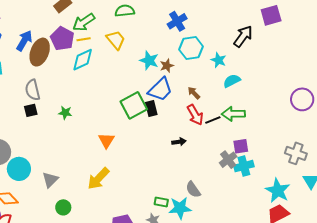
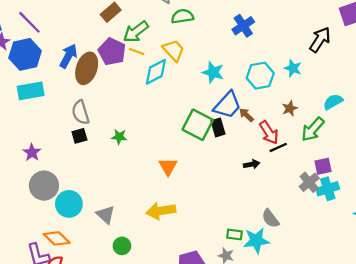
yellow line: (84, 39) -> (136, 51), turned 32
cyan hexagon: (191, 48) -> (260, 76), moved
cyan diamond: (83, 60) -> (156, 72), moved
brown star: (167, 66) -> (290, 108), moved
cyan semicircle: (232, 81) -> (333, 102), moved
brown arrow: (194, 93) -> (246, 115), moved
green square: (134, 105) -> (198, 125), turned -32
green arrow: (233, 114) -> (313, 129), turned -45
black line: (213, 120) -> (278, 147), moved
yellow arrow: (98, 179) -> (161, 211), turned 40
gray triangle: (50, 180) -> (106, 215), turned -30

